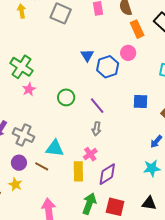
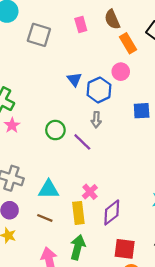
blue square: (140, 102) -> (142, 111), moved
purple line: (97, 106) -> (82, 142), moved
gray arrow: (96, 129) -> (96, 120), moved
brown line: (42, 166) -> (45, 218), moved
green arrow: (89, 204) -> (78, 247), moved

